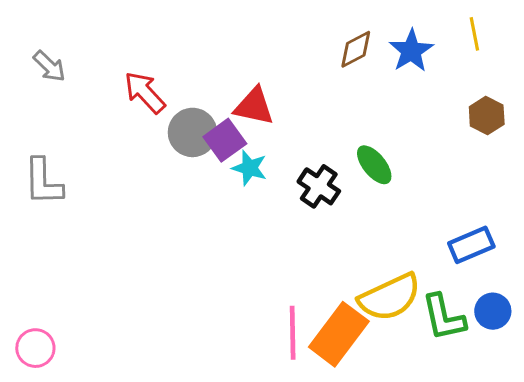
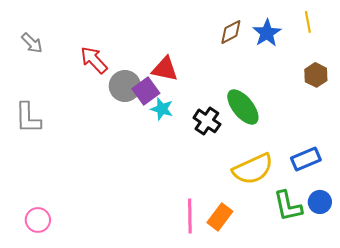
green ellipse: (374, 165) -> (243, 107), size x1.4
yellow semicircle: (390, 297) -> (253, 169), moved
orange rectangle: (339, 334) -> (220, 217), size x0.7
pink circle: (35, 348) -> (38, 220), moved

